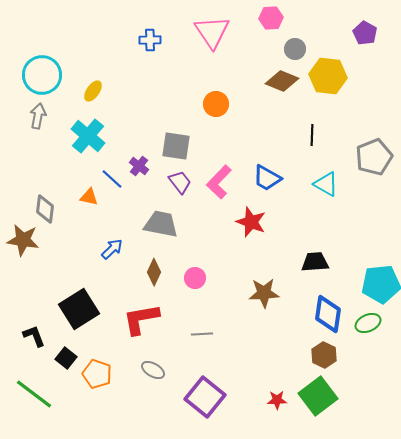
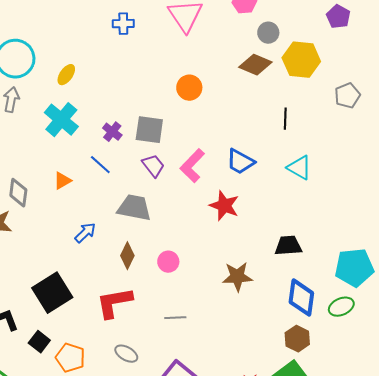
gray pentagon: (374, 157) -> (347, 96), moved, size x0.7
purple cross: (139, 166) -> (112, 132), moved
blue line: (112, 179) -> (100, 165), moved
orange triangle: (89, 197) -> (62, 181), turned -42

